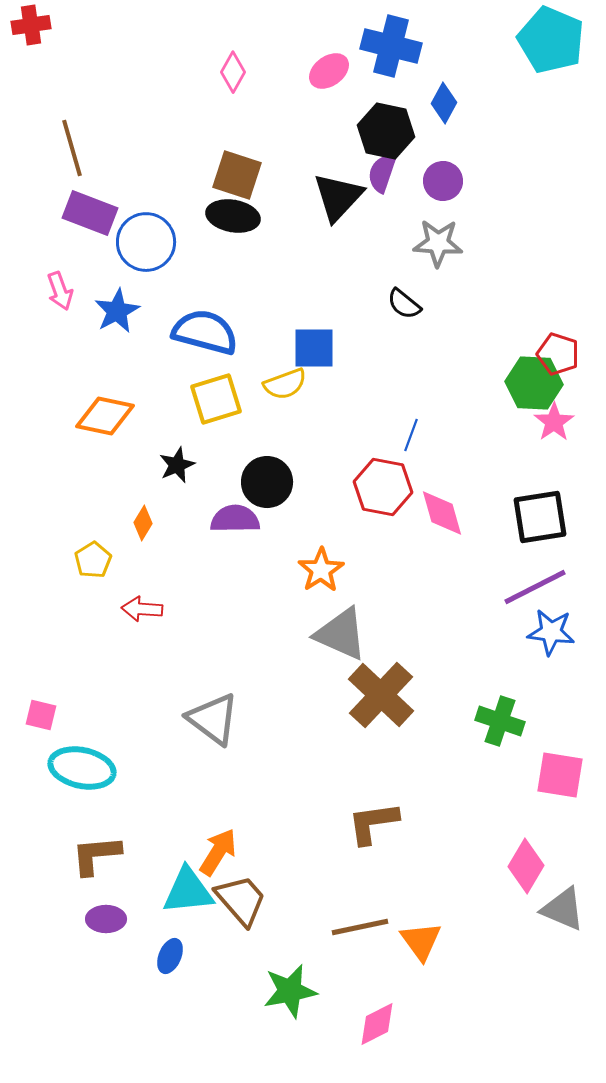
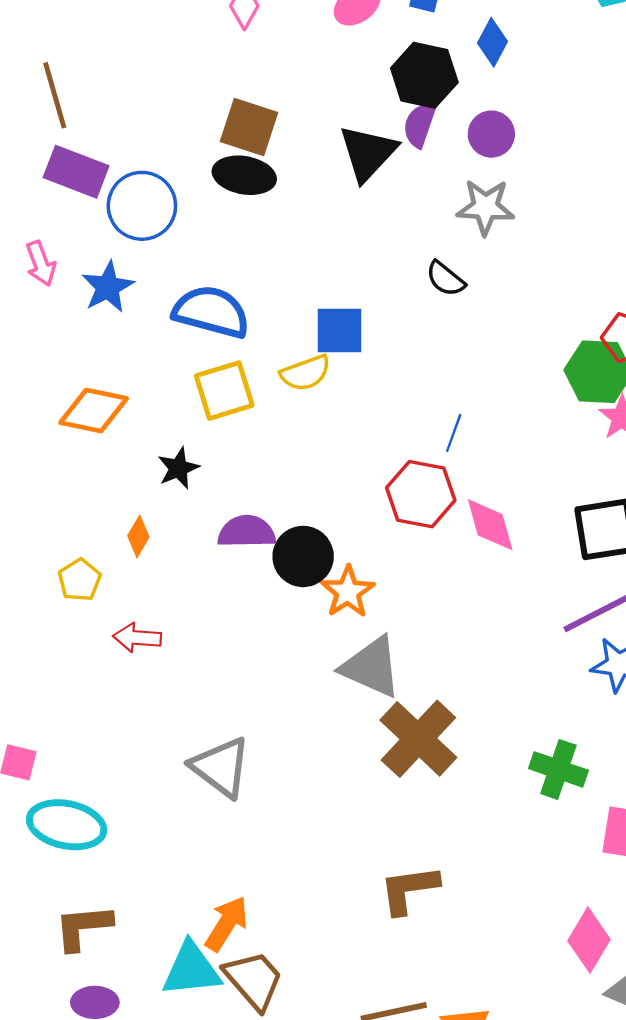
black circle: (267, 482) -> (303, 556), moved

